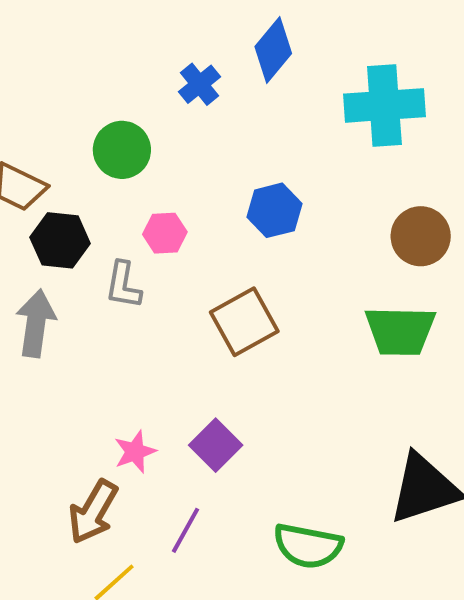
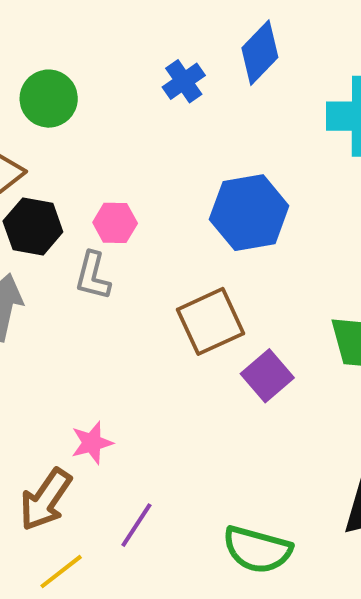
green circle: (122, 150) -> (49, 99), moved
blue hexagon: (274, 210) -> (249, 213), size x1.4
pink hexagon: (165, 233) -> (115, 223), moved
purple square: (216, 445) -> (267, 376), moved

